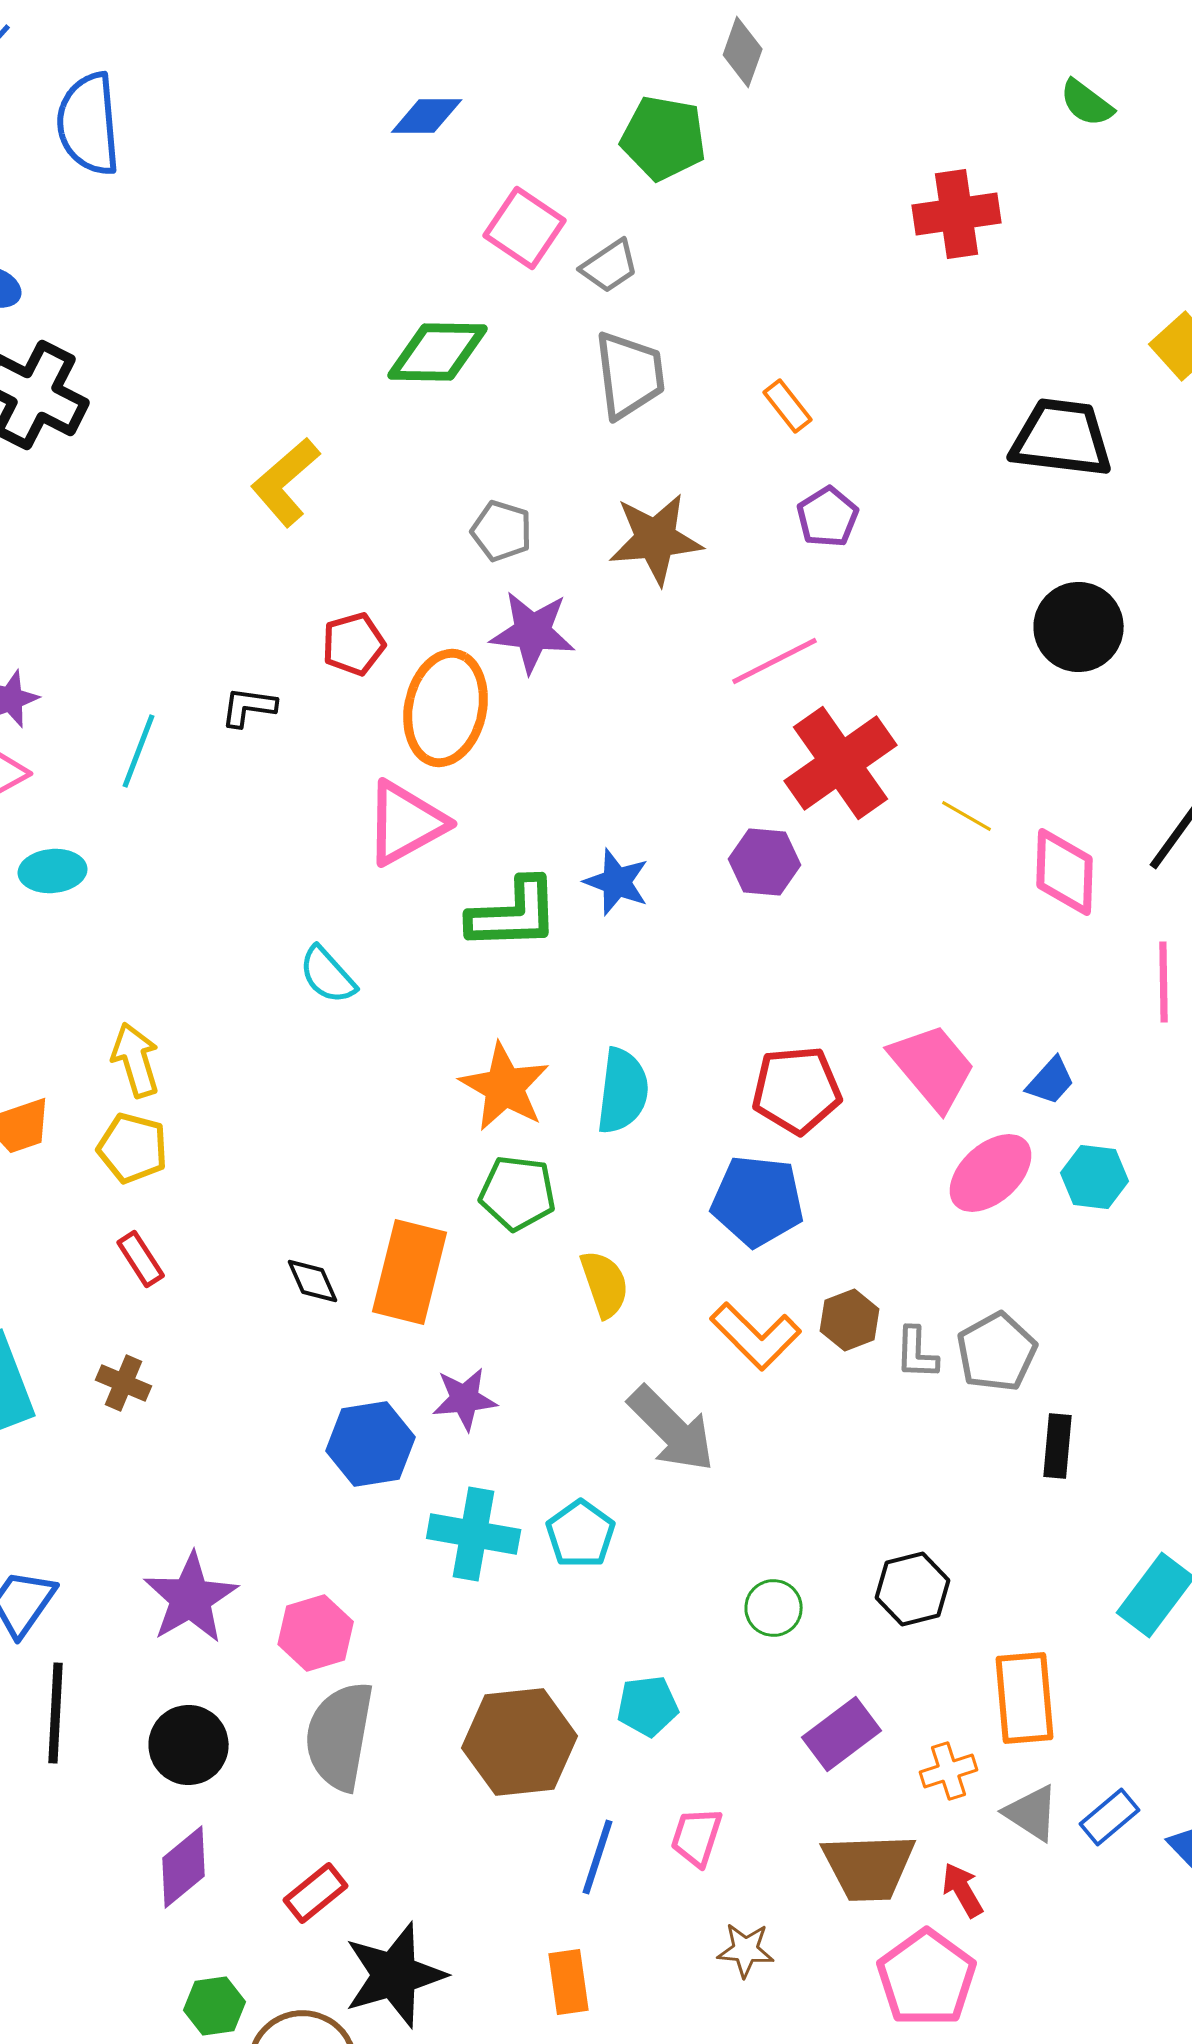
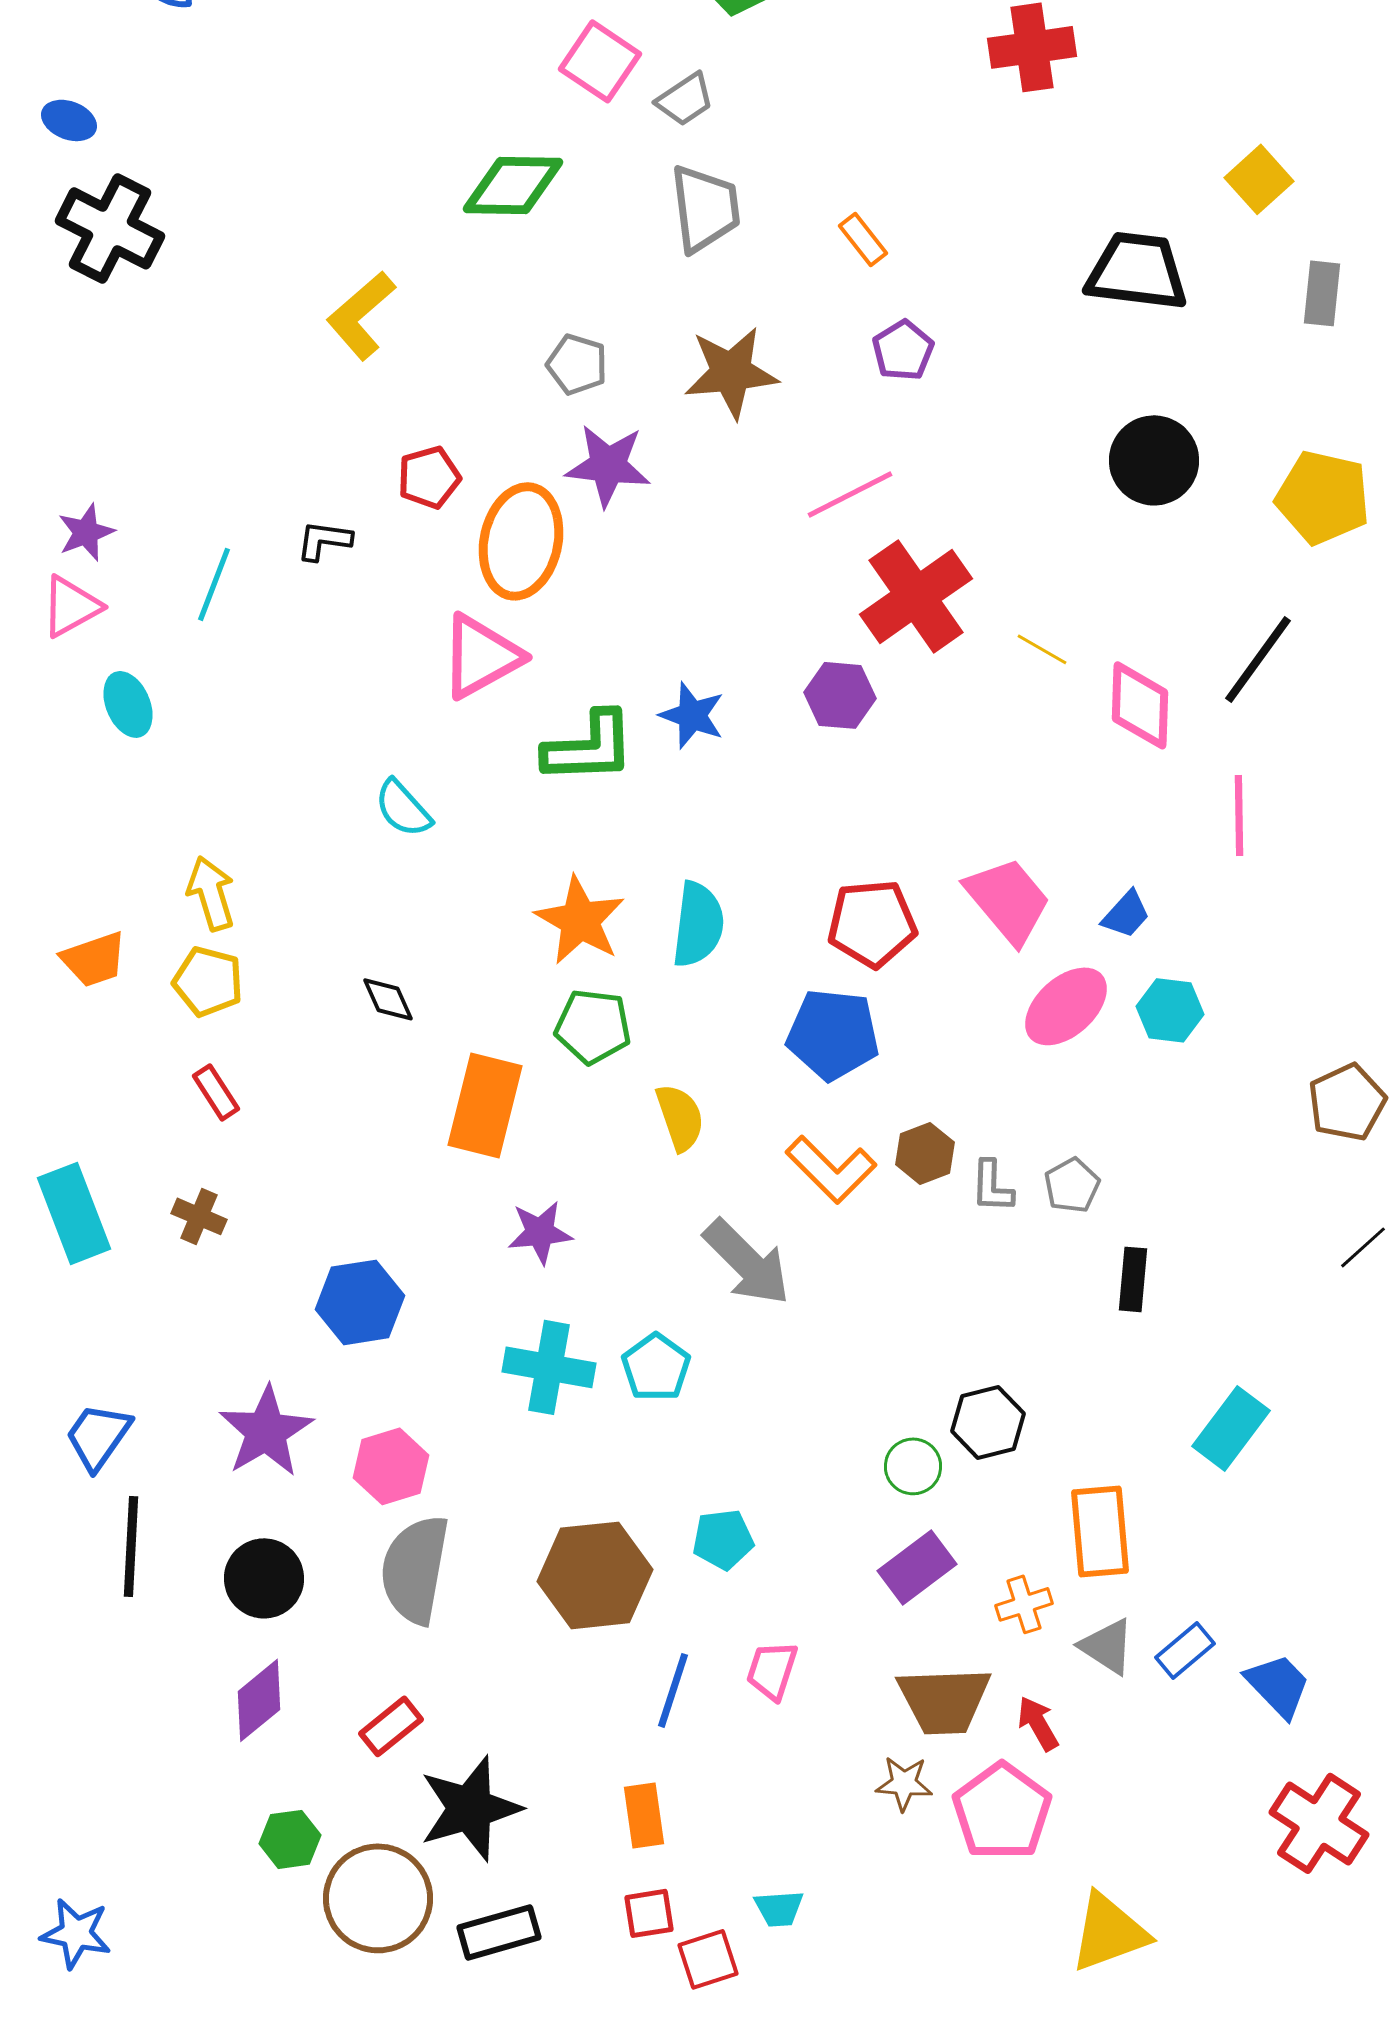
cyan ellipse: (53, 871) -> (128, 704), turned 72
black diamond: (313, 1281) -> (388, 999), moved
gray pentagon: (997, 1352) -> (1072, 1185), size x0.7
blue hexagon: (371, 1444) -> (360, 1302), moved
green circle: (774, 1608) -> (913, 1466), moved
brown star: (746, 1950) -> (904, 1783), moved

